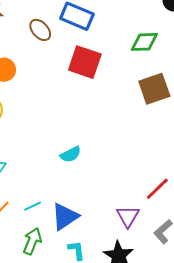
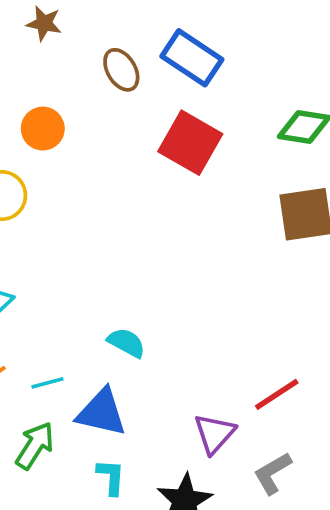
cyan semicircle: (71, 154) -> (126, 343), moved, turned -135
blue triangle: (65, 217) -> (102, 412), turned 36

